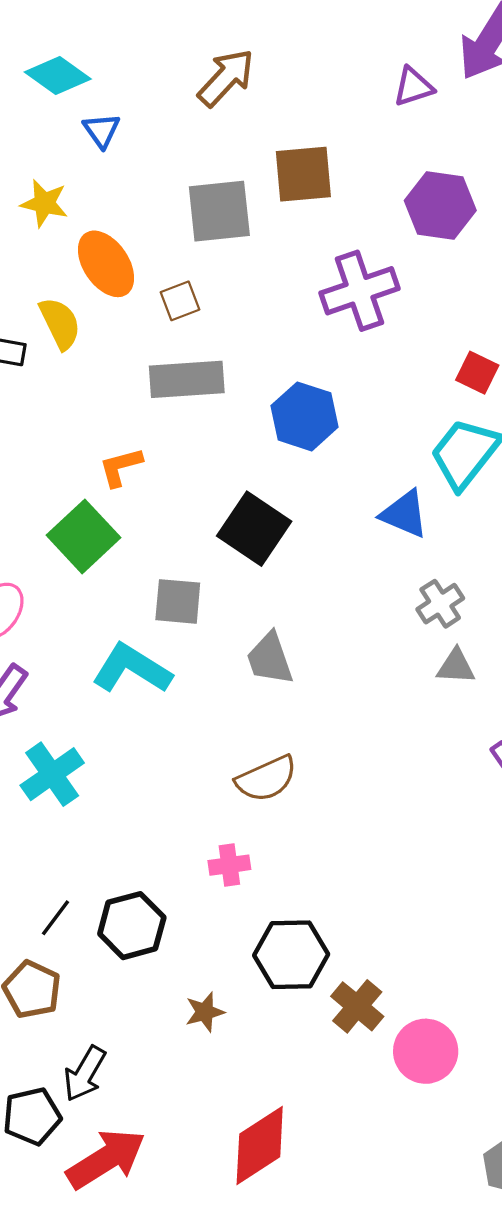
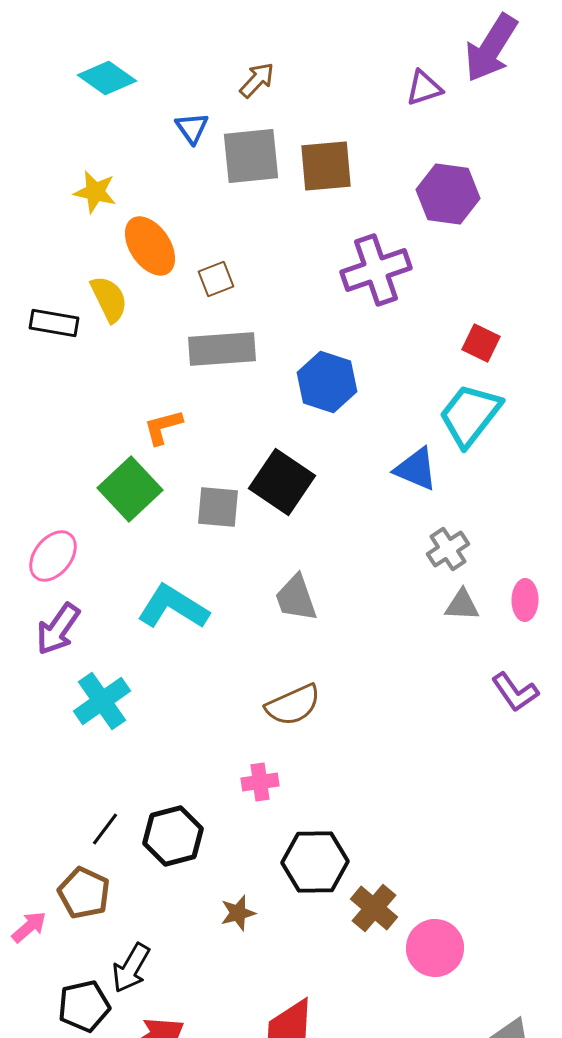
brown arrow: (226, 78) -> (257, 80), size x0.7
blue triangle: (102, 130) -> (192, 128), moved
gray square: (219, 211) -> (251, 156), moved
gray square: (178, 601) -> (218, 507), moved

